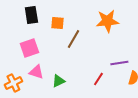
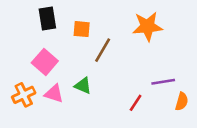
pink square: (29, 48) -> (45, 62), turned -30
green triangle: (58, 81) -> (83, 86), moved, turned 48
orange cross: (13, 83) -> (24, 95), moved

